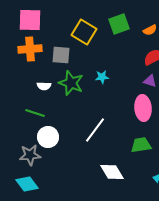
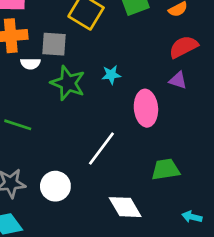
white semicircle: (44, 86) -> (30, 64), moved
pink ellipse: (143, 108) -> (146, 108), moved
white circle: (48, 137) -> (55, 186), moved

